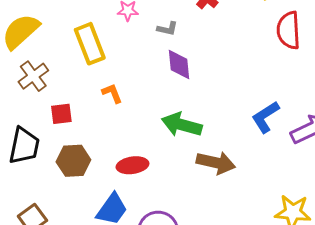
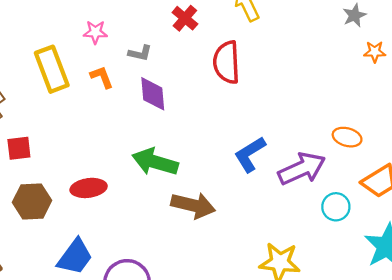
red semicircle: (289, 30) -> (227, 62), moved
orange L-shape: (112, 93) -> (102, 77), moved
red ellipse: (132, 165) -> (89, 188), moved

